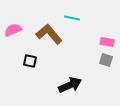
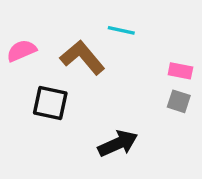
black square: (30, 61) -> (50, 103), size x1.5

